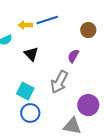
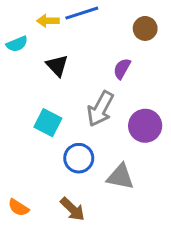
purple circle: (88, 105) -> (145, 126), moved
blue circle: (30, 113) -> (79, 158), moved

